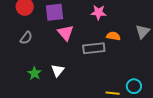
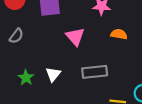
pink triangle: (65, 33) -> (75, 37), moved
gray rectangle: (94, 48) -> (95, 72), moved

